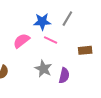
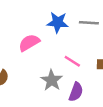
gray line: (67, 19) -> (89, 23), turned 56
pink line: (51, 40) -> (72, 61), moved

